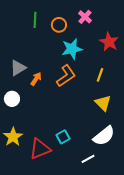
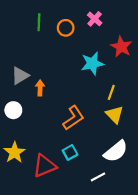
cyan star: (72, 49) -> (92, 63), moved
yellow line: (100, 75) -> (111, 92), moved
orange L-shape: (66, 76) -> (73, 118), moved
orange arrow: (36, 79) -> (40, 88), turned -32

